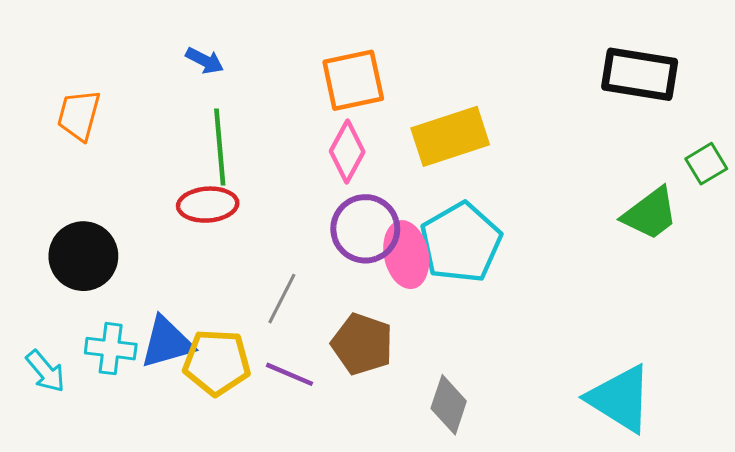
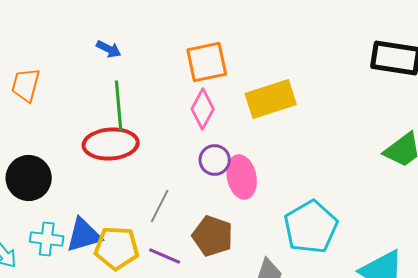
red ellipse: (208, 205) -> (111, 144), size x1.4
purple circle: (365, 229) -> (215, 160), size x0.7
cyan pentagon: (461, 242) -> (311, 227), moved

